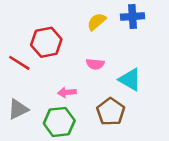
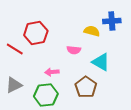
blue cross: (133, 16) -> (112, 21), moved
yellow semicircle: (97, 22) -> (92, 31), moved, turned 56

